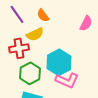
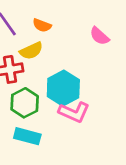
orange semicircle: (43, 15) -> (42, 25), turned -32
pink semicircle: (86, 23) -> (99, 36), turned 105

